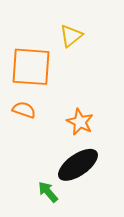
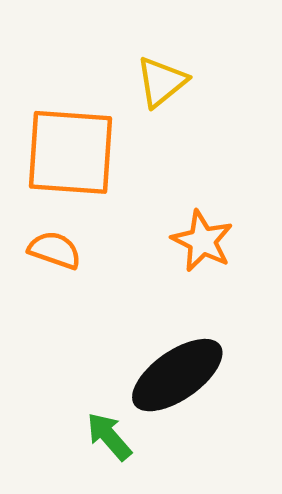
orange star: (80, 122) -> (202, 241), moved

